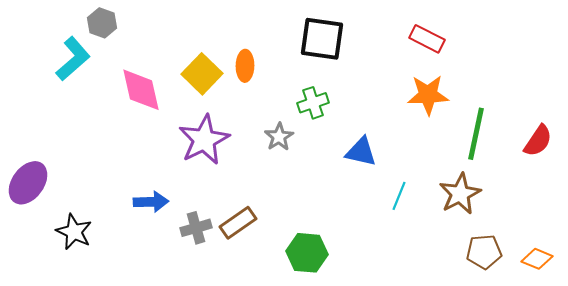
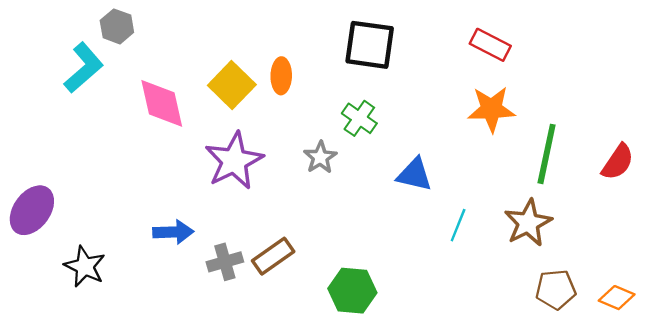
green cross: (313, 103) -> (359, 118), turned -36

